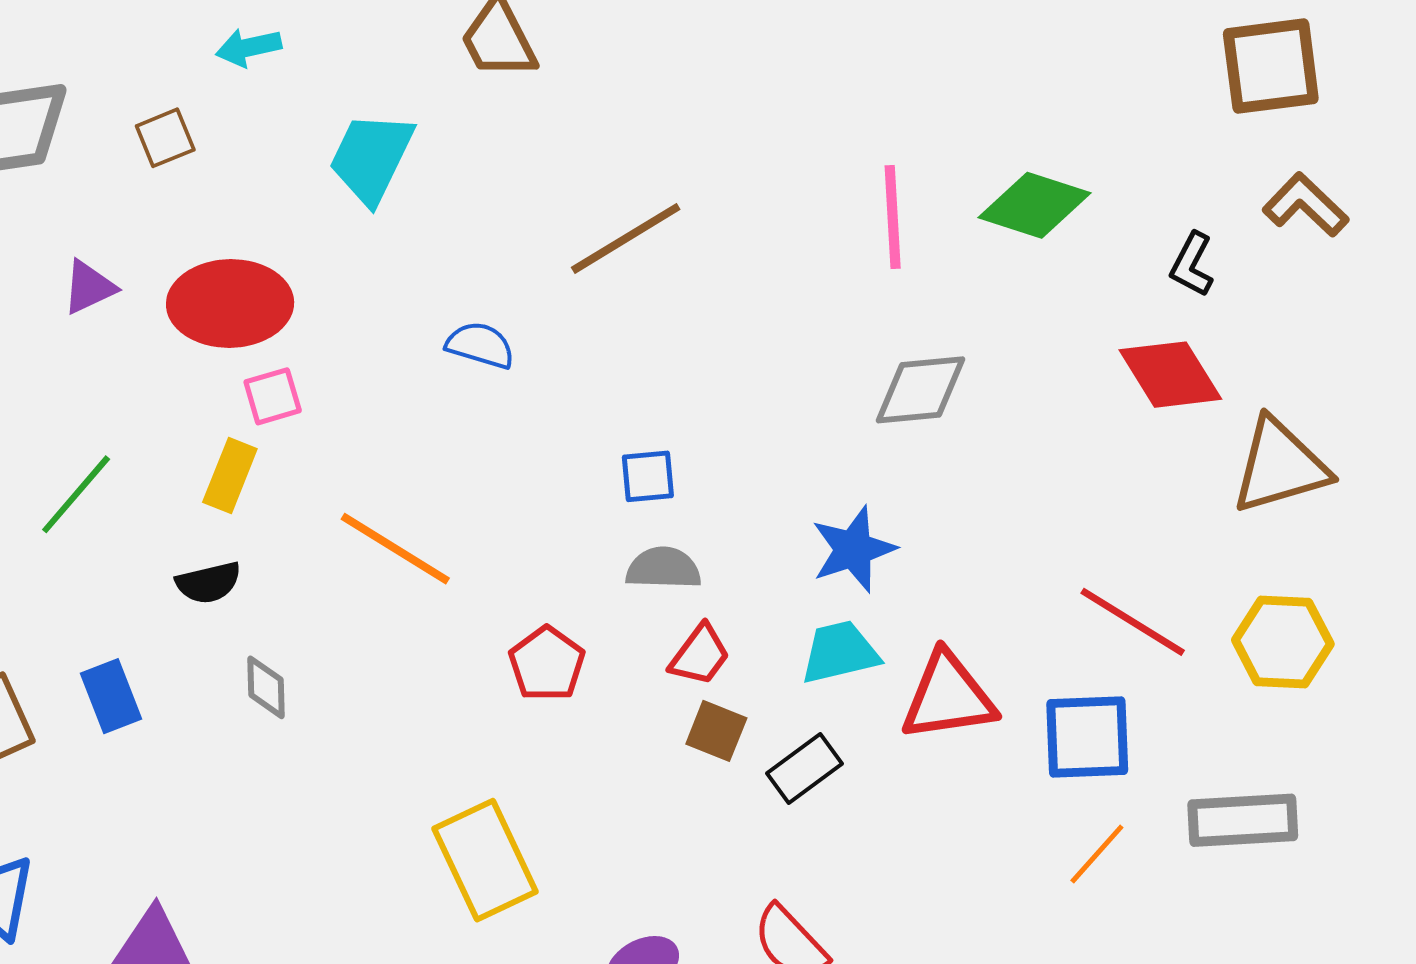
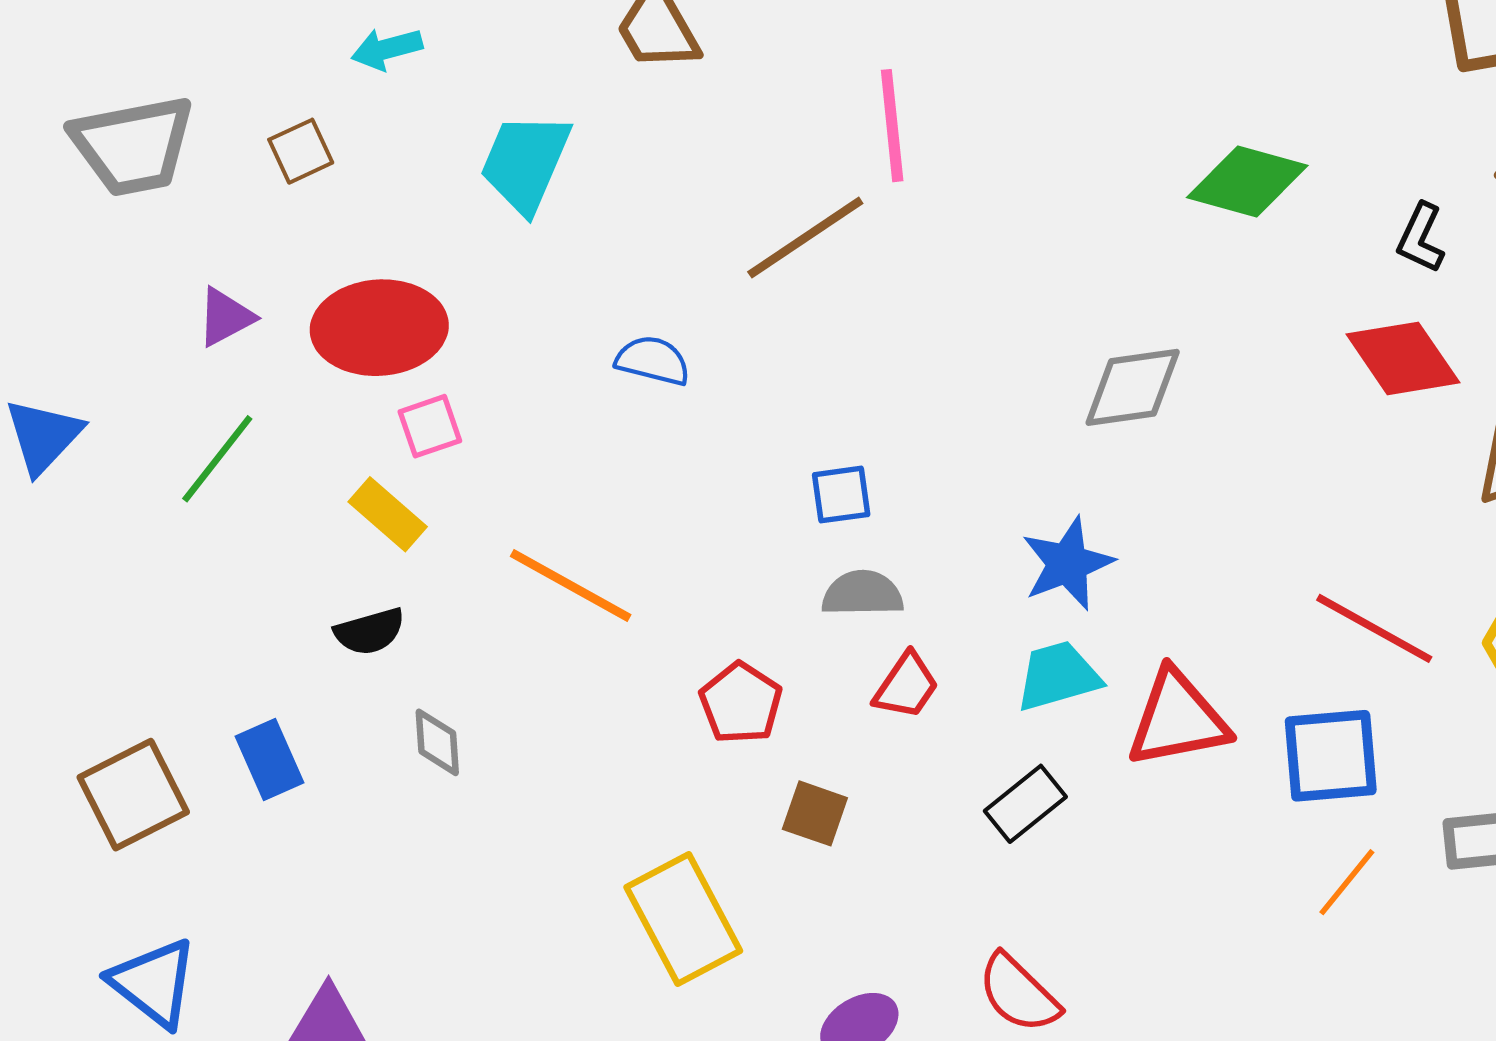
pink line: (893, 217) -> (892, 126), moved
yellow rectangle: (230, 476) -> (388, 514), turned -68
green line: (76, 494) -> (217, 459), moved
brown square: (716, 731) -> (815, 813), moved

